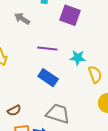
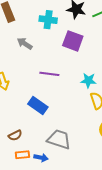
cyan star: (78, 58) -> (88, 81), moved
blue rectangle: (48, 78) -> (38, 106), moved

